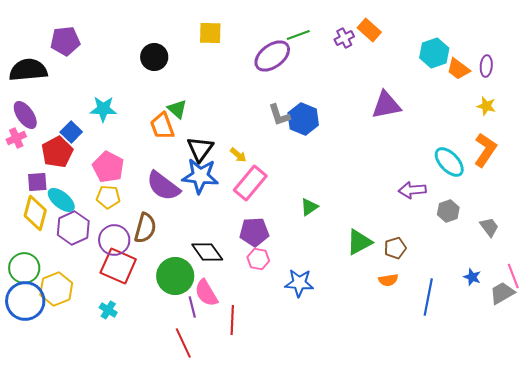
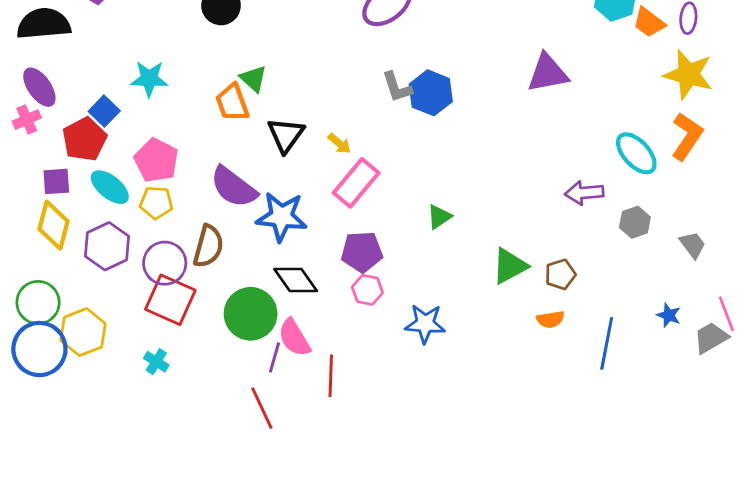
yellow star: (486, 106) -> (688, 74), size x1.8
blue star: (200, 176) -> (282, 217), moved
cyan ellipse: (61, 200) -> (110, 187), moved
purple line: (192, 307) -> (275, 357), turned 30

